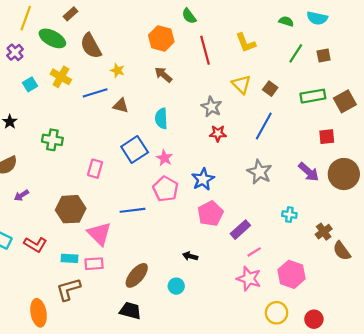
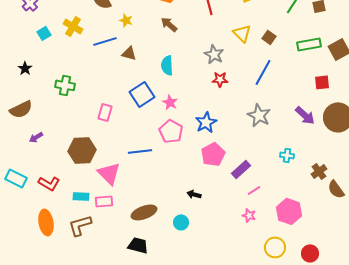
brown ellipse: (137, 275) -> (144, 212), turned 30
pink star: (249, 279) -> (249, 215), size x0.6
orange ellipse: (39, 313) -> (46, 222), moved

